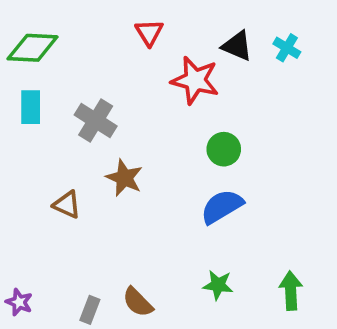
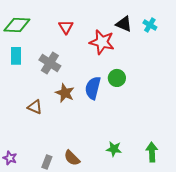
red triangle: (149, 33) -> (66, 27), moved
blue semicircle: (222, 207) -> (93, 88), moved, turned -45

